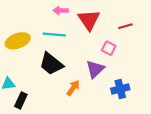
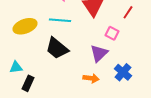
red line: (125, 26) -> (128, 12), turned -40
orange arrow: (73, 88) -> (91, 78), moved, turned 63
blue cross: (120, 89) -> (123, 72), turned -36

